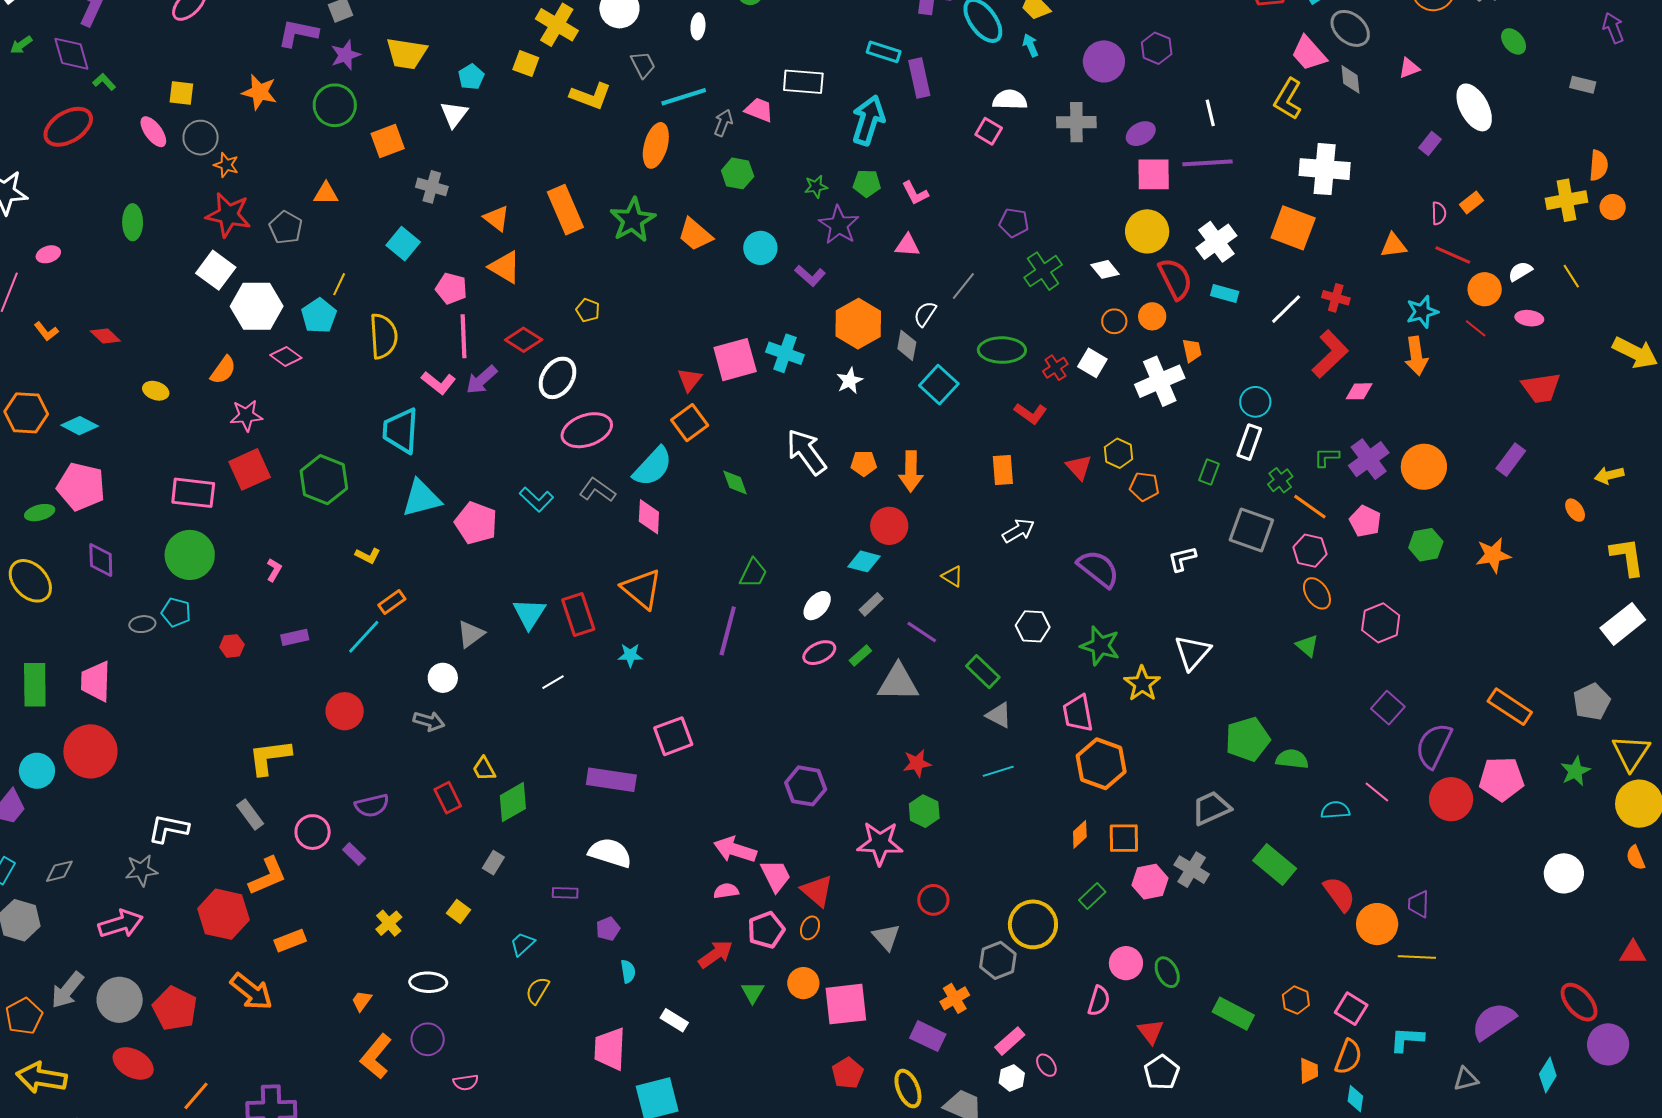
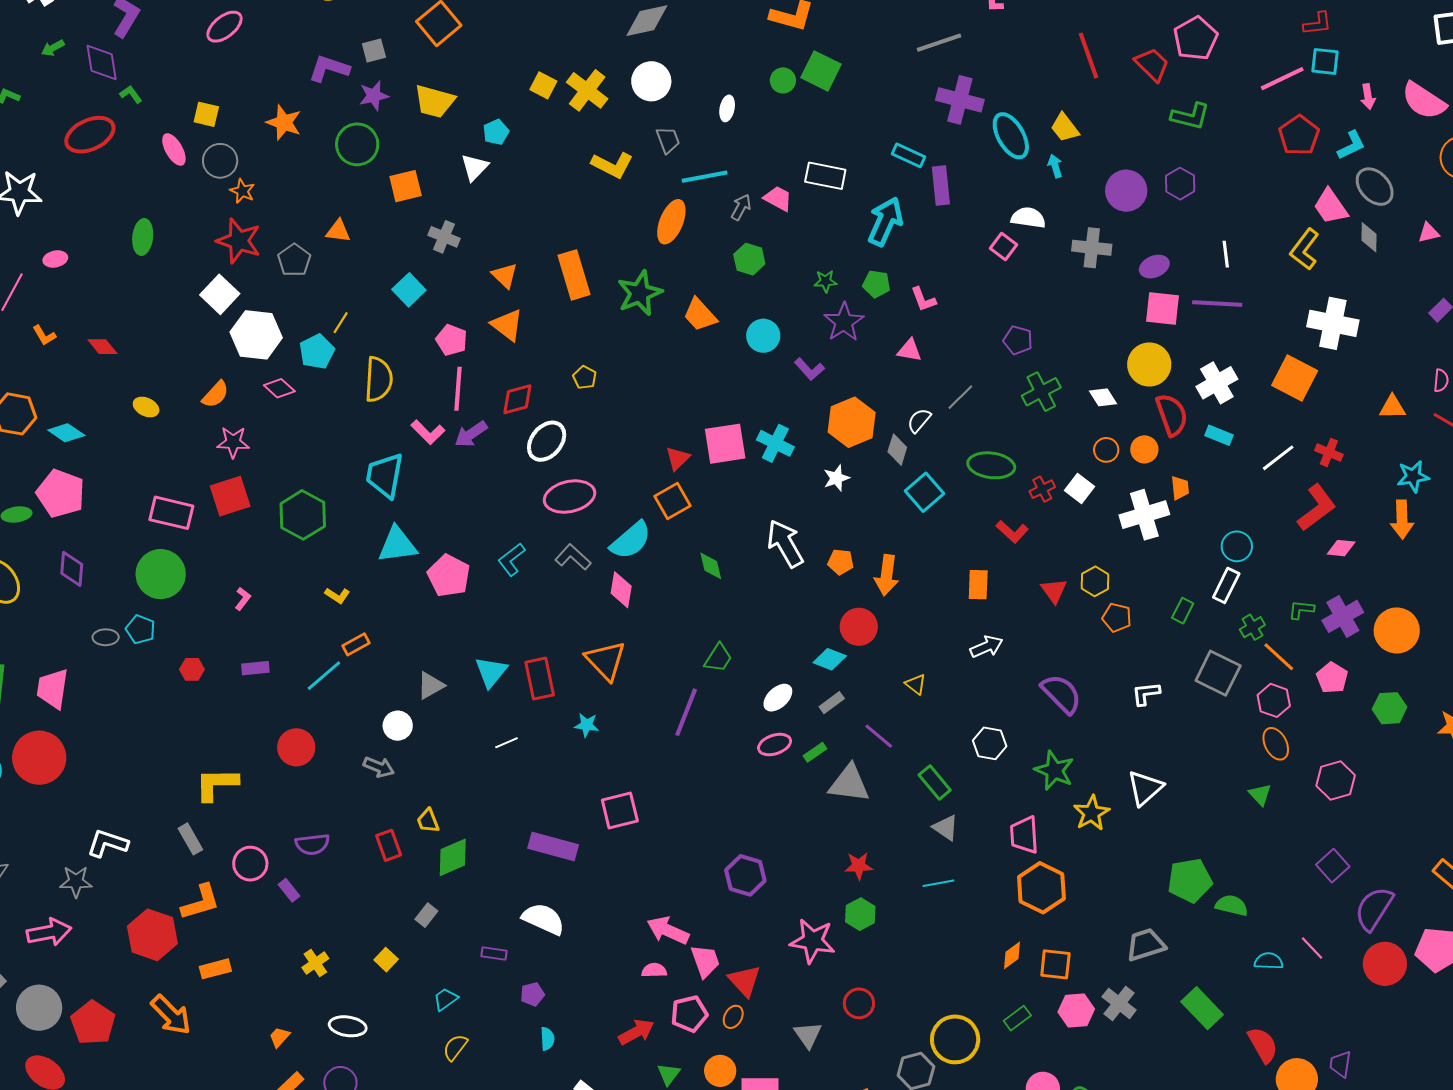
yellow square: (526, 64) -> (543, 85), moved
red diamond: (524, 340) -> (517, 399), turned -54
cyan L-shape: (536, 499) -> (512, 559), turned 92

